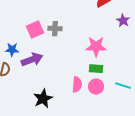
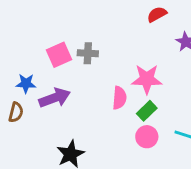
green rectangle: (96, 69) -> (147, 111), turned -48
pink semicircle: (77, 85) -> (119, 98), moved

